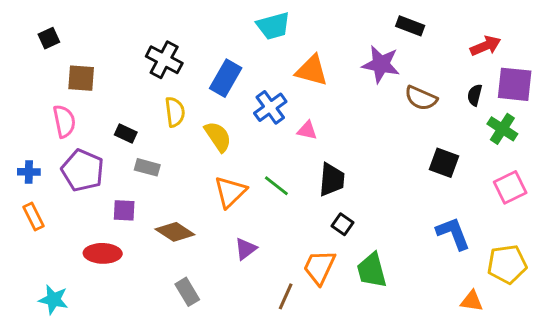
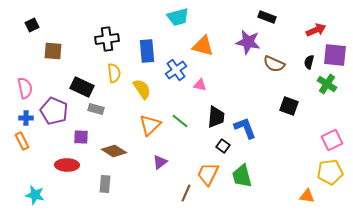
black cross: (164, 60) -> (107, 39), turned -35
blue rectangle: (226, 78) -> (147, 51), turned -35
pink semicircle: (64, 121) -> (25, 88), moved
black rectangle: (126, 133) -> (82, 87), size x1.6
blue cross: (29, 172) -> (26, 118), moved
pink square: (510, 187) -> (332, 140), moved
blue L-shape: (453, 233) -> (245, 128), moved
gray rectangle: (187, 292) -> (105, 184), moved, turned 36

